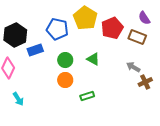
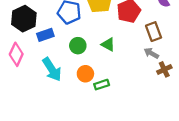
brown rectangle: (137, 37) -> (154, 32), moved, turned 48
orange circle: (65, 80) -> (85, 74), moved
cyan arrow: (18, 99) -> (52, 69), moved, size x1.6

